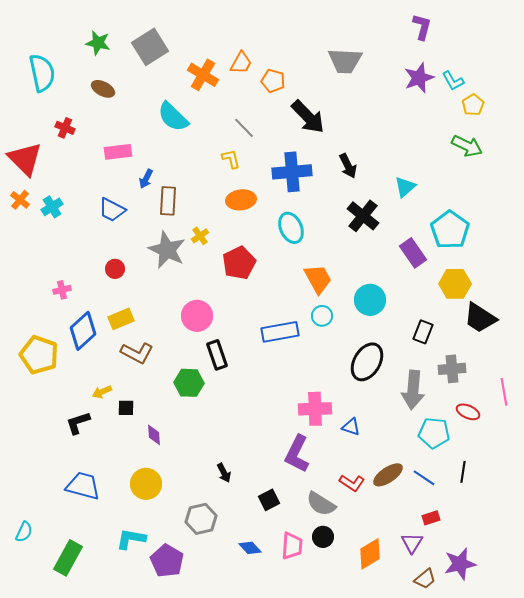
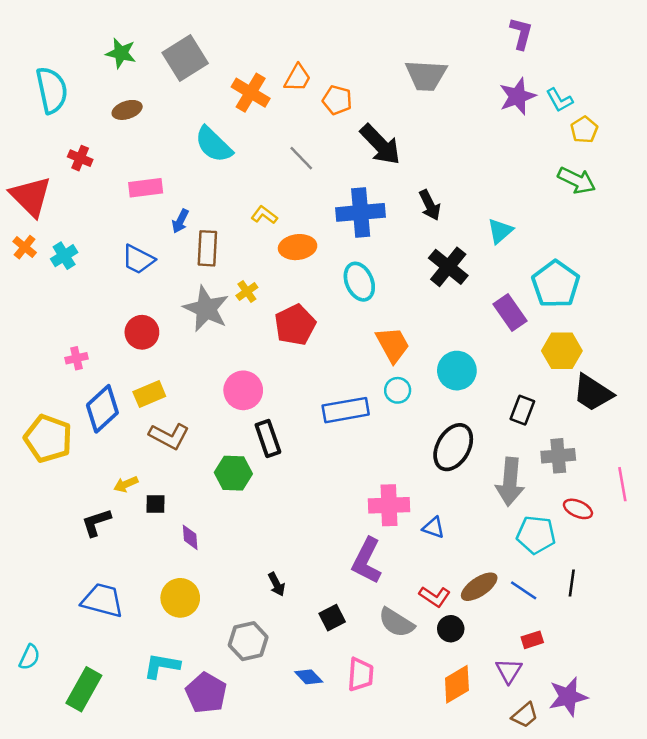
brown ellipse: (103, 89) -> (127, 110), turned -45
yellow L-shape: (231, 159) -> (264, 215), moved, turned -40
red circle: (115, 269) -> (142, 332), size x1.4
black circle: (323, 537) -> (451, 629), moved

